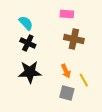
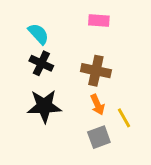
brown cross: (74, 39) -> (96, 71), moved
gray square: (67, 93) -> (99, 137), turned -35

